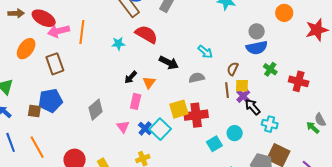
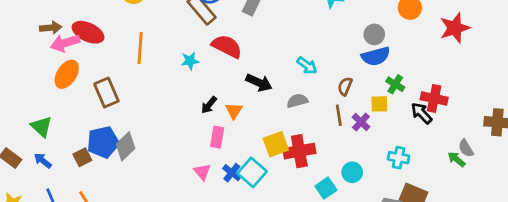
pink arrow: (59, 31) -> (65, 43), moved
yellow square: (242, 86) -> (379, 104), moved
black arrow: (252, 107) -> (421, 113), moved
gray diamond: (96, 110) -> (126, 146), moved
brown square: (34, 111) -> (82, 157), turned -32

